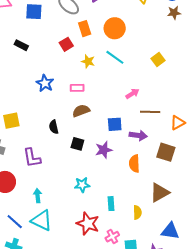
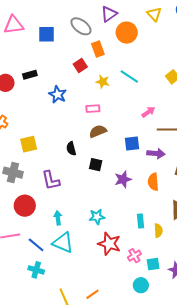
orange circle: (115, 28) -> (127, 33), moved
black rectangle: (21, 45) -> (30, 75), moved, turned -40
blue star: (45, 83) -> (58, 95), moved
purple star: (104, 150) -> (123, 179), moved
cyan star: (82, 185) -> (97, 217), moved
cyan rectangle: (111, 204) -> (140, 221), moved

